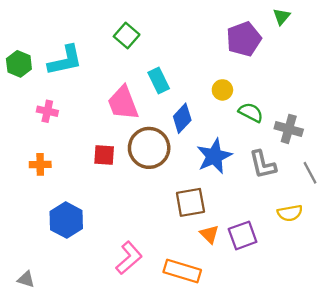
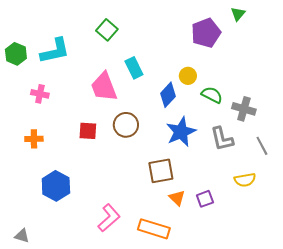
blue diamond: (182, 118) -> (168, 95), moved
brown circle: (149, 148) -> (126, 125), size x0.7
purple square: (243, 235) -> (205, 199), size x0.7

